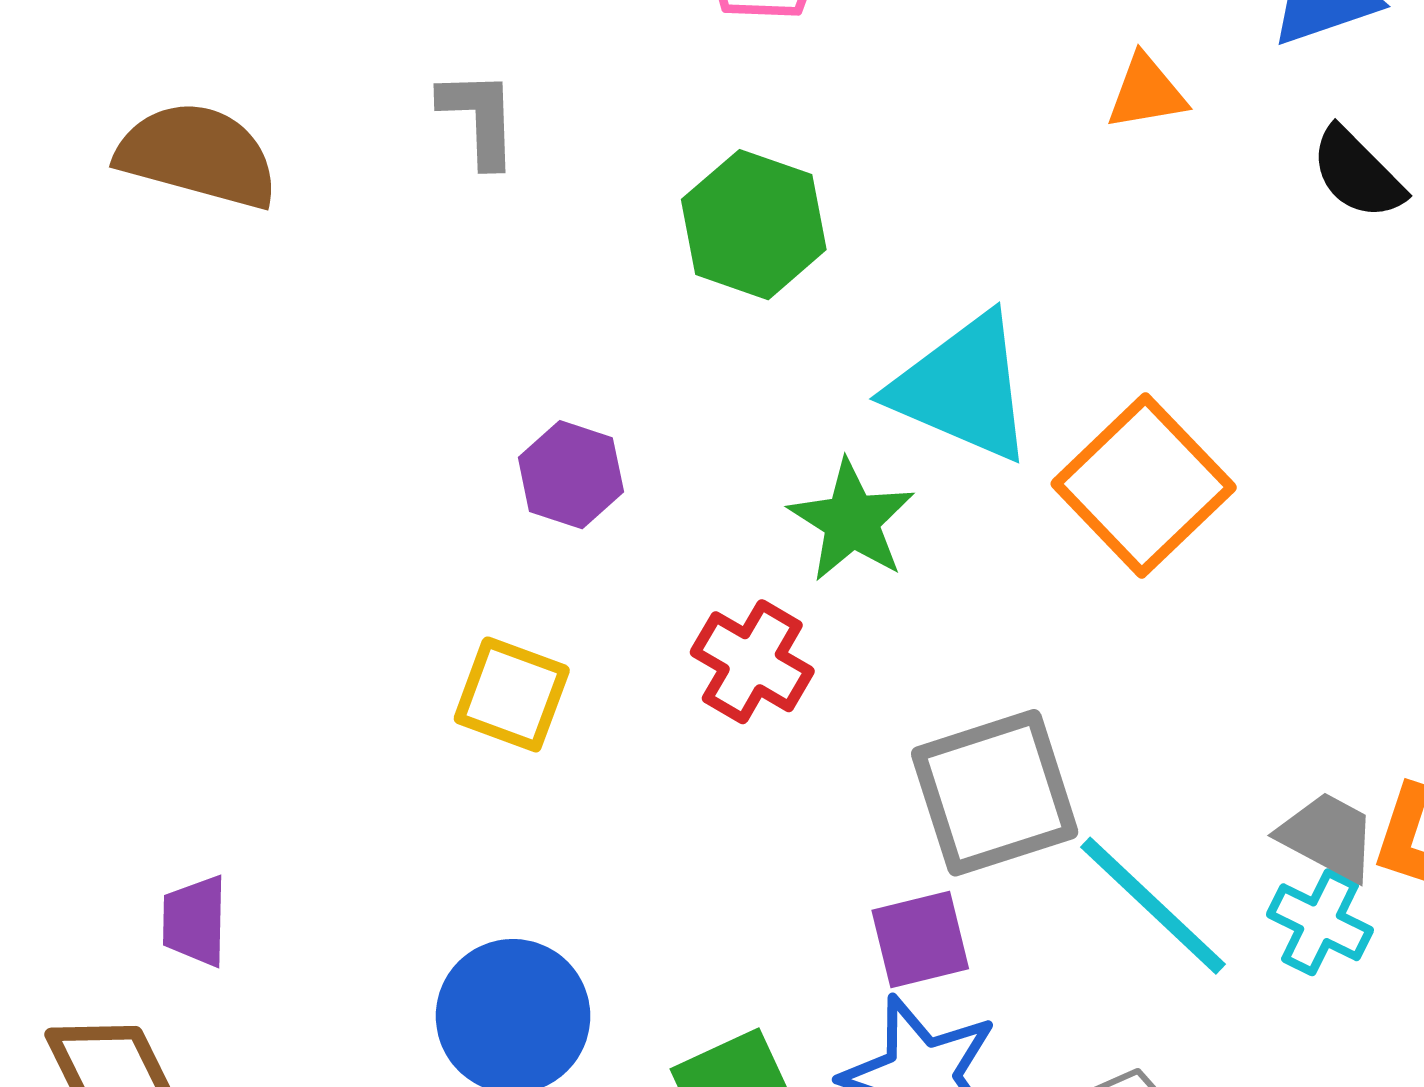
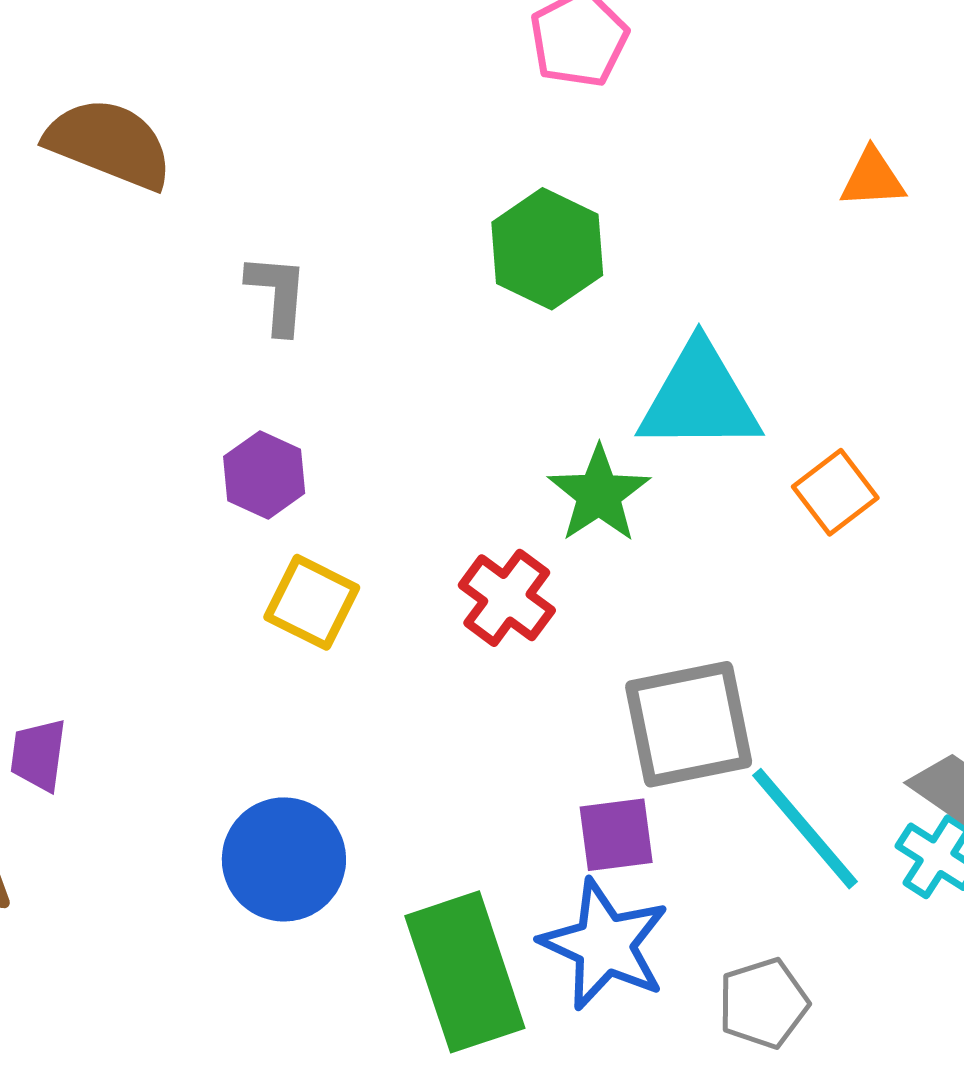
gray L-shape: (479, 118) -> (277, 294), moved
cyan triangle: (963, 388) -> (699, 398), turned -30
purple hexagon: (571, 475) -> (264, 475), moved
orange square: (1144, 486) -> (835, 492), size x0.6

